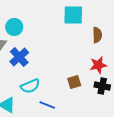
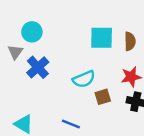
cyan square: (73, 15) -> (102, 38), moved
cyan semicircle: (30, 86) -> (84, 79), moved

